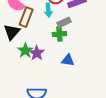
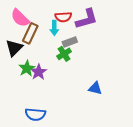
green cross: (59, 34) -> (64, 54), turned -32
blue triangle: (68, 60) -> (95, 88), moved

